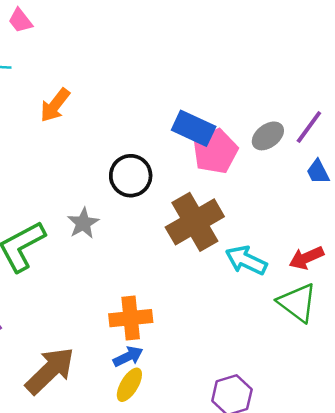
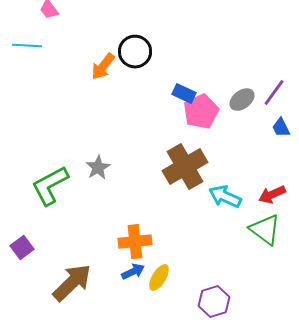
orange arrow: (55, 105) -> (103, 67), moved
blue rectangle: (194, 128) -> (184, 94), size x0.7
black circle: (131, 176) -> (135, 52), moved
yellow ellipse: (129, 385) -> (159, 278), moved

